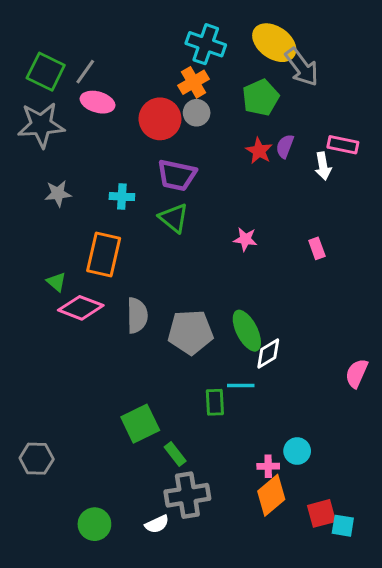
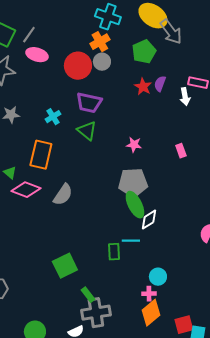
cyan cross: (122, 197) -> (53, 117), turned -35
gray semicircle: (137, 315) -> (63, 195), turned 35
gray pentagon: (190, 332) -> (133, 183), moved
cyan circle: (297, 451) -> (158, 277), moved
green rectangle: (175, 454) -> (88, 295), moved

